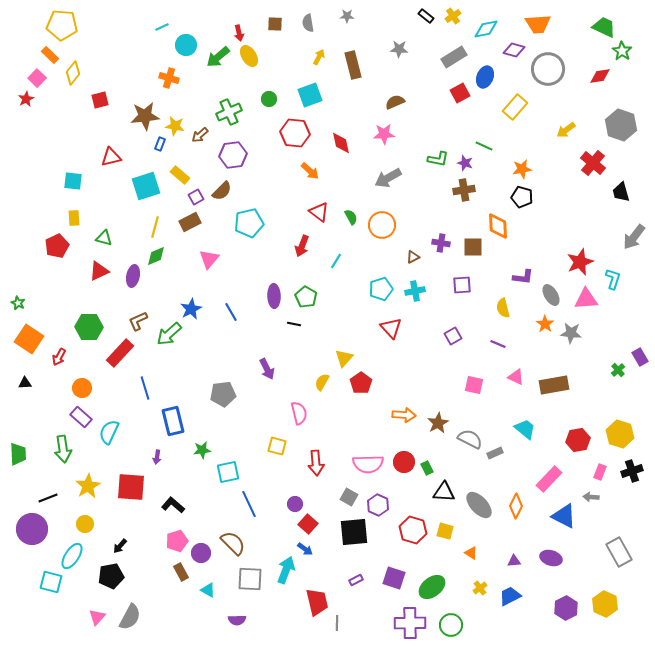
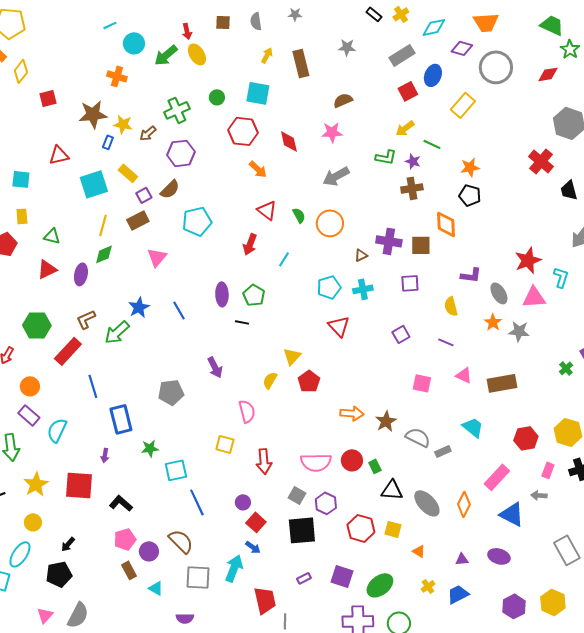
cyan square: (310, 95) -> (258, 93), turned 30
yellow arrow: (566, 130) -> (405, 128), moved
purple cross: (441, 243) -> (389, 241), size x1.4

